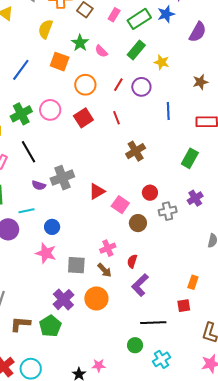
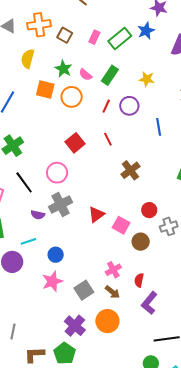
green rectangle: (136, 50) -> (110, 75), moved
orange circle: (85, 85) -> (72, 97), moved
pink circle: (50, 110) -> (57, 173), moved
pink star: (46, 253) -> (52, 281), turned -30
gray square: (76, 265) -> (84, 290), turned -30

